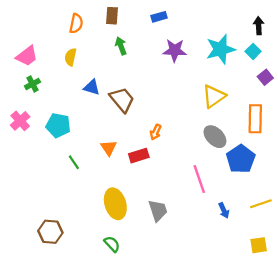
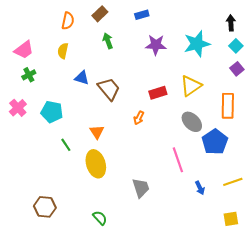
brown rectangle: (112, 16) -> (100, 14), turned 42
cyan square: (253, 51) -> (236, 46), moved
red rectangle: (139, 156) -> (158, 93), moved
yellow ellipse: (115, 204) -> (96, 164), moved

